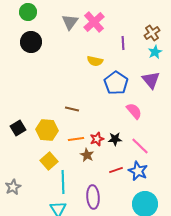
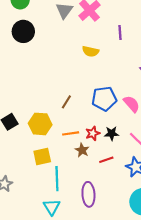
blue pentagon: (116, 83) -> (104, 99), moved, turned 30
brown line: (72, 109) -> (66, 102), turned -72
yellow square: (49, 161) -> (42, 157), turned 30
red line: (116, 170) -> (106, 160), moved

